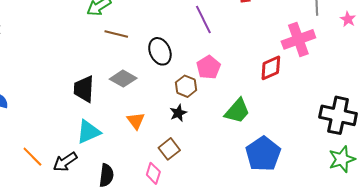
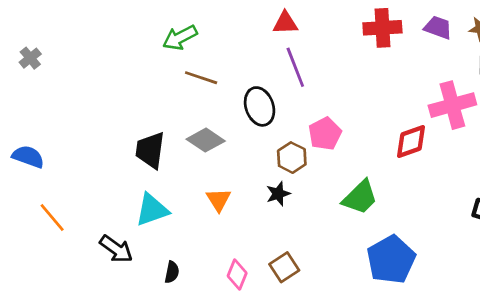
purple line: (203, 20) -> (295, 67), moved
brown square: (169, 149) -> (284, 267), moved
orange line: (32, 157) -> (52, 218), moved
black arrow: (65, 162) -> (116, 249), turned -115
black semicircle: (106, 175) -> (172, 272), size x0.7

